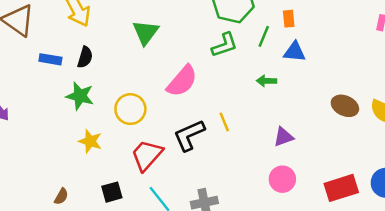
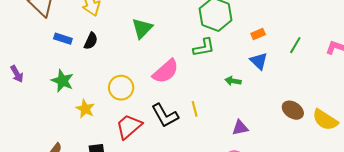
orange rectangle: (289, 19) -> (258, 34), turned 64
green line: (264, 36) -> (295, 45), moved
blue triangle: (294, 52) -> (259, 61), turned 30
green star: (80, 96) -> (62, 81), moved
black L-shape: (189, 135) -> (165, 115), turned -104

